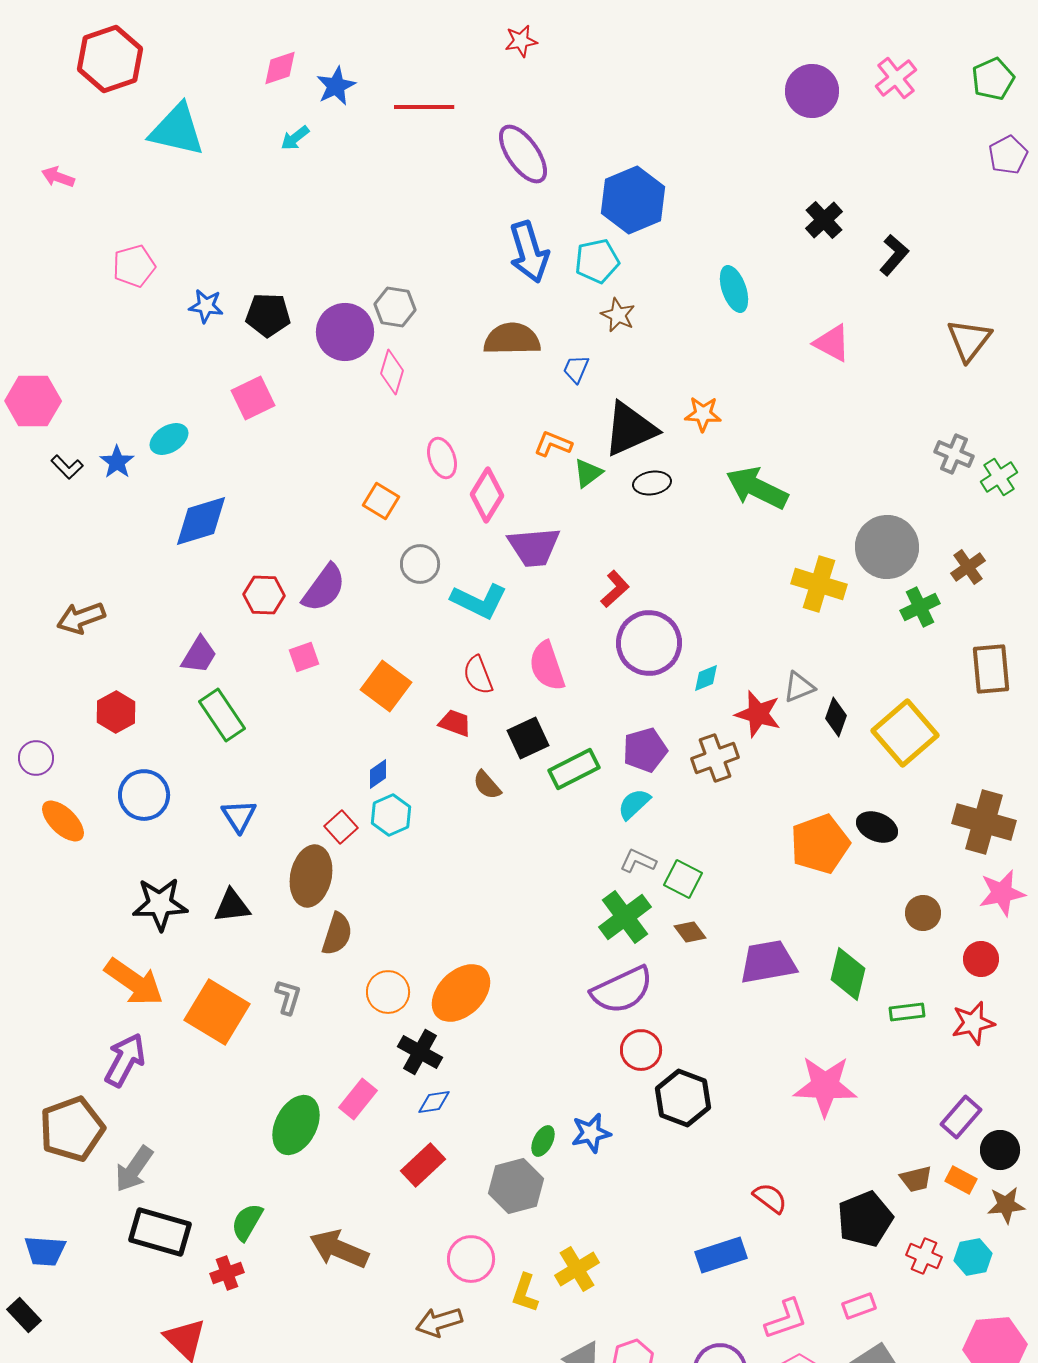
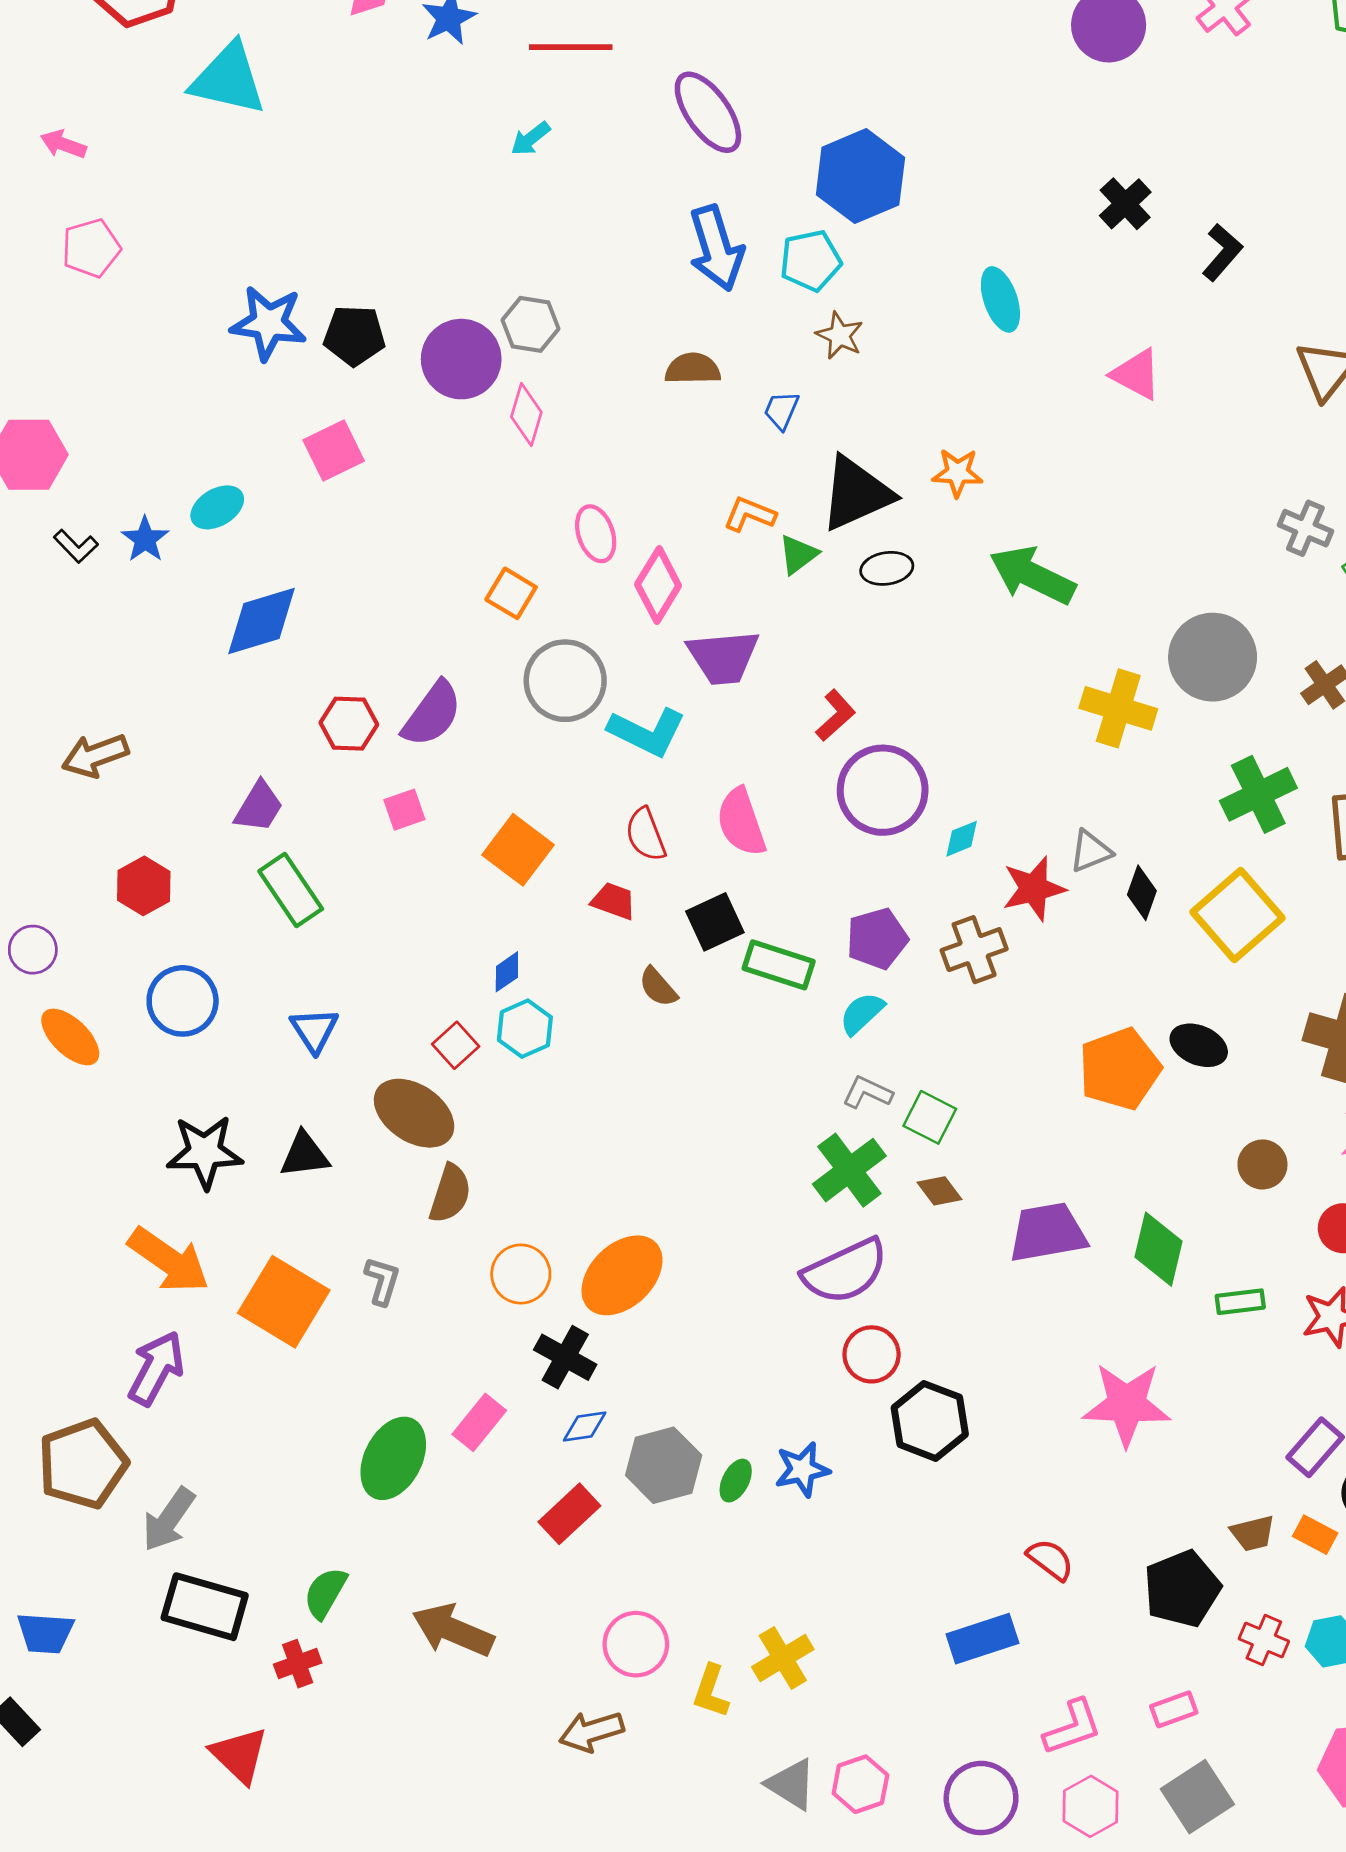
cyan arrow: (295, 138) -> (531, 139), moved
pink pentagon: (134, 266) -> (91, 248), moved
blue star: (206, 306) -> (268, 323), size x1.6
brown semicircle: (512, 339) -> (693, 369), size x0.7
gray circle: (420, 564) -> (565, 681), size x1.5
green cross: (920, 607) -> (1258, 794), moved, size x1.4
red star: (758, 714) -> (1034, 889), turned -30
green rectangle: (574, 769) -> (779, 965), turned 45
brown ellipse: (311, 876) -> (414, 1113), turned -68
gray hexagon: (516, 1186) -> (664, 1465), moved

